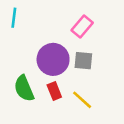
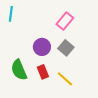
purple circle: (53, 59) -> (42, 47), size x0.7
gray square: (83, 61) -> (66, 48), turned 35

